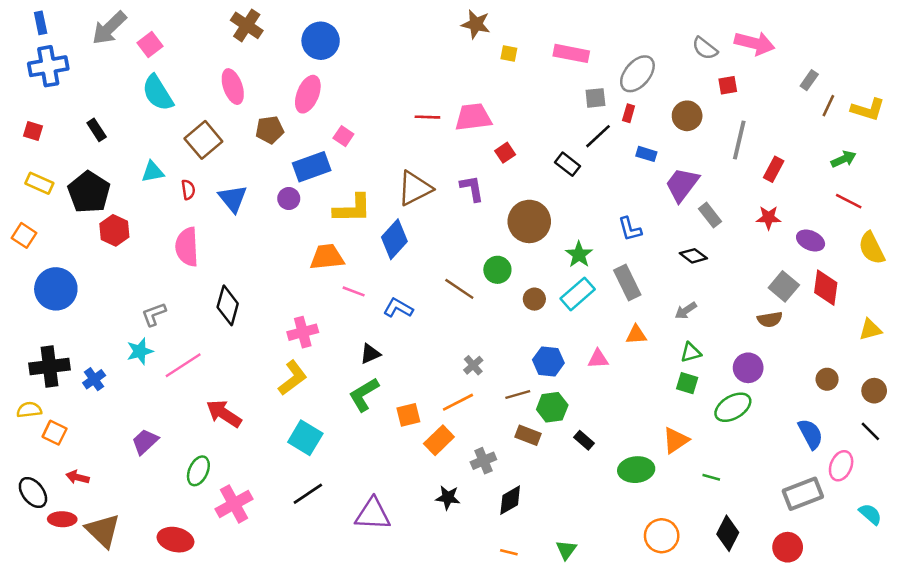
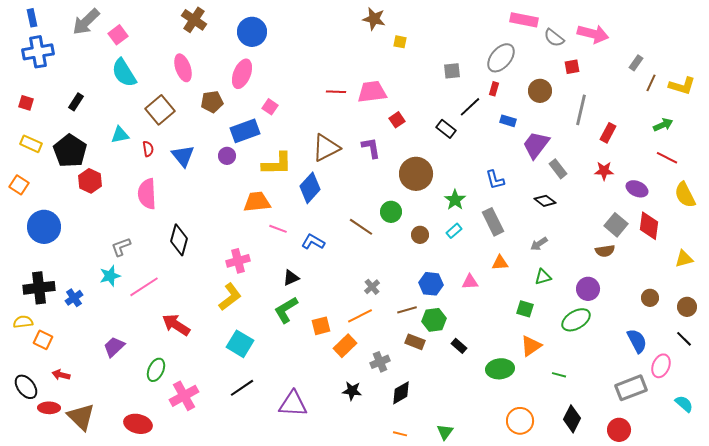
pink rectangle: (571, 53) -> (524, 20), moved
gray square: (595, 98) -> (452, 71), moved
black rectangle: (97, 130) -> (76, 102), turned 66
cyan rectangle: (578, 294) -> (454, 231), size x0.6
green square: (687, 383) -> (525, 309), moved

